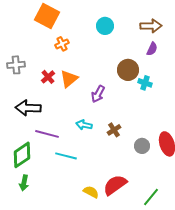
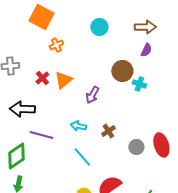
cyan line: (66, 156) -> (82, 157), moved, turned 35

